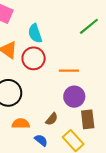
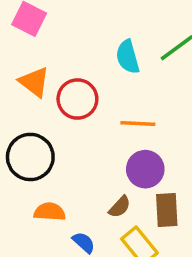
cyan semicircle: (35, 33) -> (128, 57), moved
brown semicircle: (52, 119) -> (120, 207), moved

